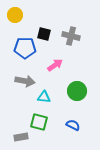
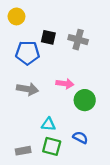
pink arrow: (55, 65) -> (65, 84), moved, turned 42
cyan triangle: (44, 97) -> (48, 124), moved
green square: (39, 122) -> (52, 146), moved

